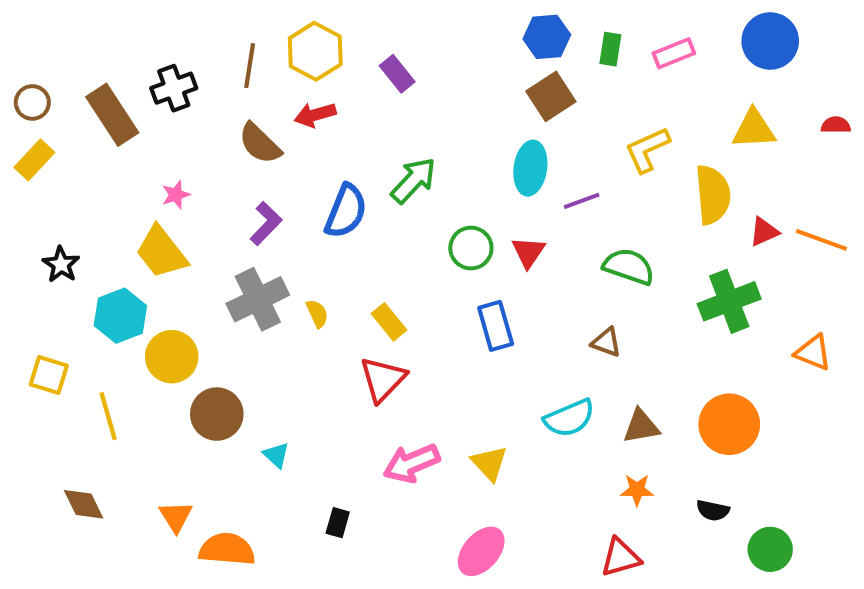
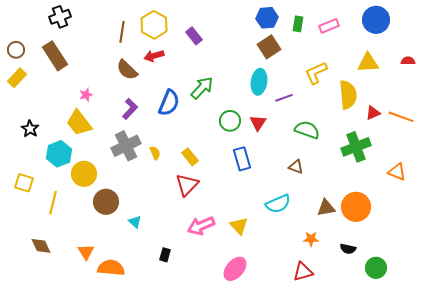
black cross: (174, 88) -> (60, 17), moved
yellow line: (108, 416) -> (53, 203), turned 30
brown triangle: (641, 426) -> (326, 208), moved

